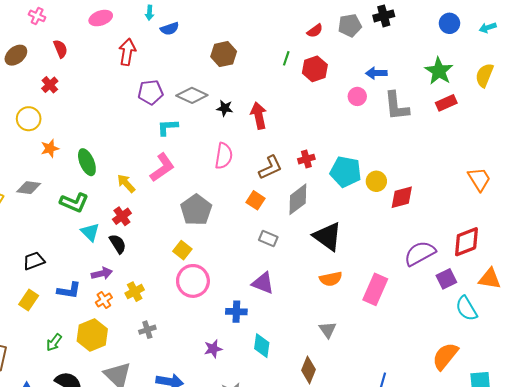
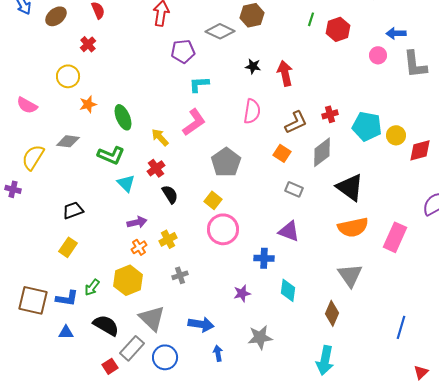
gray diamond: (192, 95) -> (220, 31), moved
black semicircle: (118, 244) -> (170, 194), moved
orange semicircle: (331, 279) -> (353, 227), size x1.4
blue L-shape: (69, 290) -> (67, 298), moved
gray triangle: (328, 330) -> (350, 275), size x1.5

